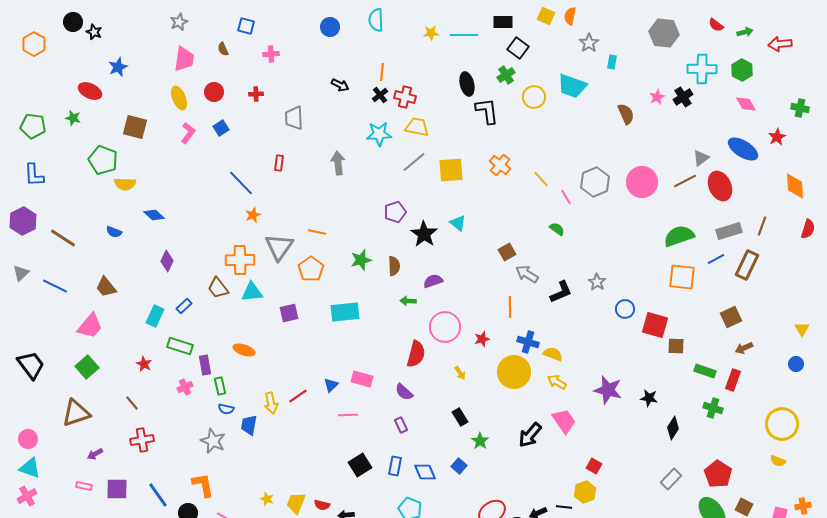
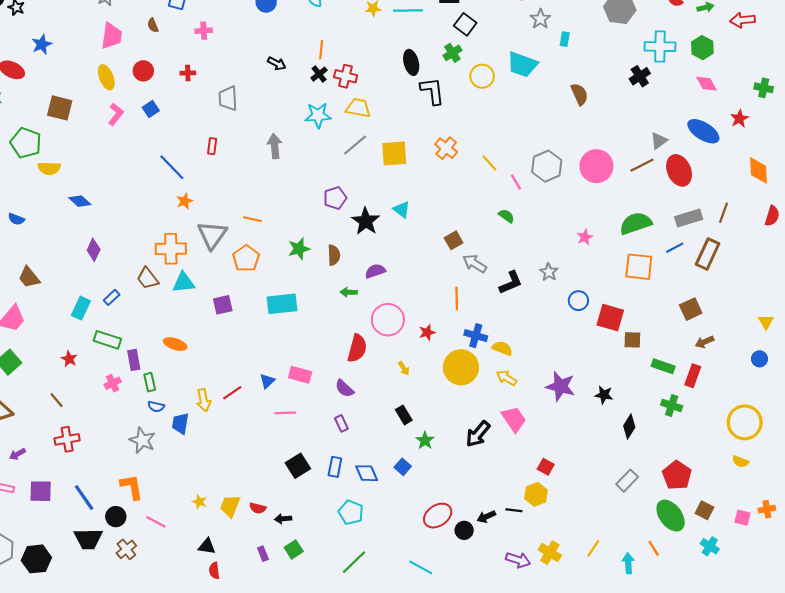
pink star: (657, 97) -> (585, 237), moved
blue semicircle: (114, 232) -> (16, 219), moved

